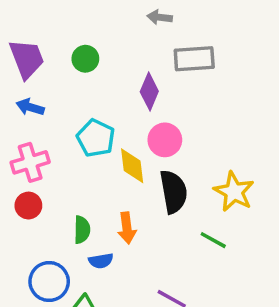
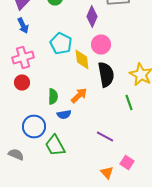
blue arrow: (30, 107) -> (23, 26), turned -133
orange arrow: (127, 228) -> (79, 96), turned -126
green line: (213, 240) -> (129, 102), turned 42

